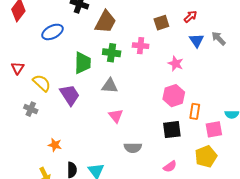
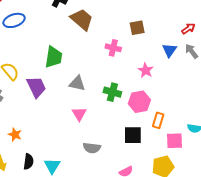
red arrow: (190, 16) -> (188, 29), moved
brown trapezoid: (105, 22) -> (82, 19), turned -85
blue ellipse: (52, 32) -> (14, 20), moved
green cross: (112, 53) -> (112, 92), moved

